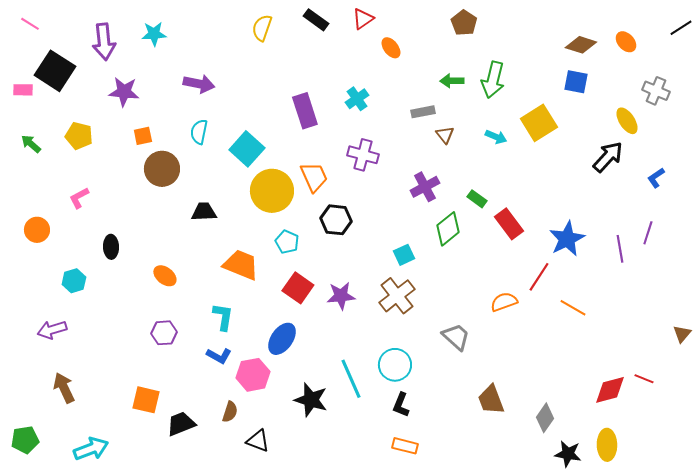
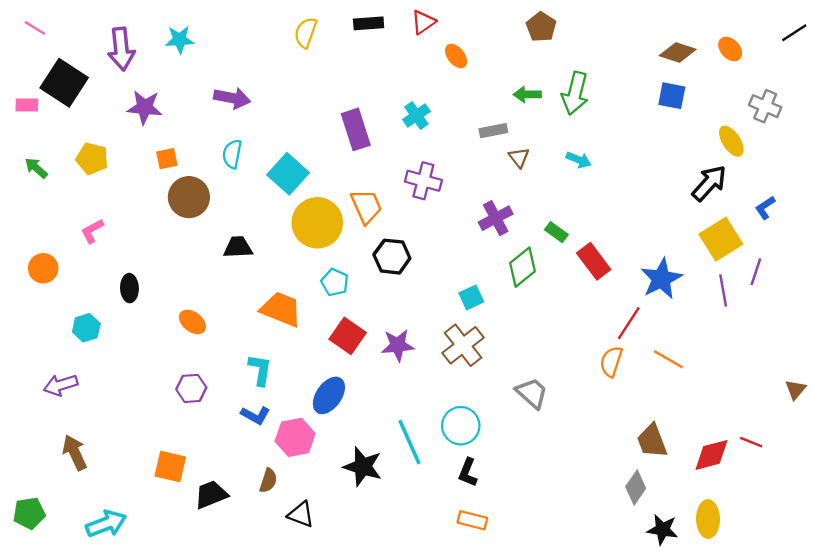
black rectangle: (316, 20) -> (369, 23), turned -40
yellow square: (539, 123) -> (721, 239), moved
orange semicircle: (504, 302) -> (611, 362), moved, turned -52
brown trapezoid: (491, 400) -> (652, 441), moved

